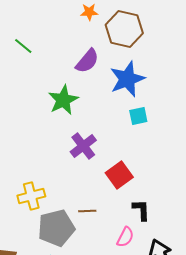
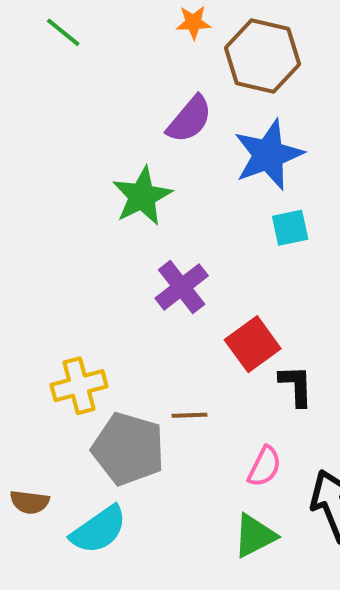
green line: (23, 46) -> (63, 32), moved
black L-shape: (141, 210) -> (296, 386), moved
gray pentagon: (56, 228) -> (128, 449), turned 30

